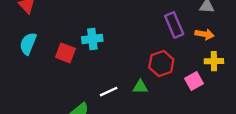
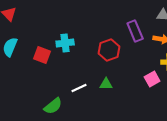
red hexagon: (161, 63) -> (109, 50), moved

